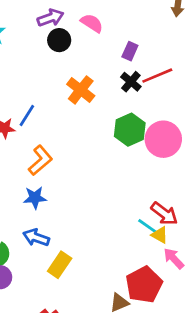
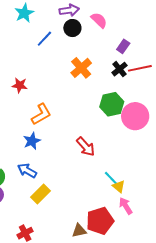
blue line: (27, 116) -> (44, 39), moved
blue star: (35, 198) -> (32, 141), turned -30
red arrow: (164, 214) -> (86, 147), moved

